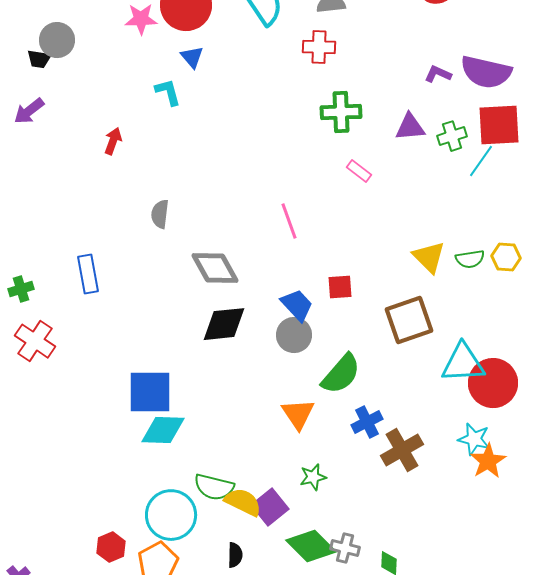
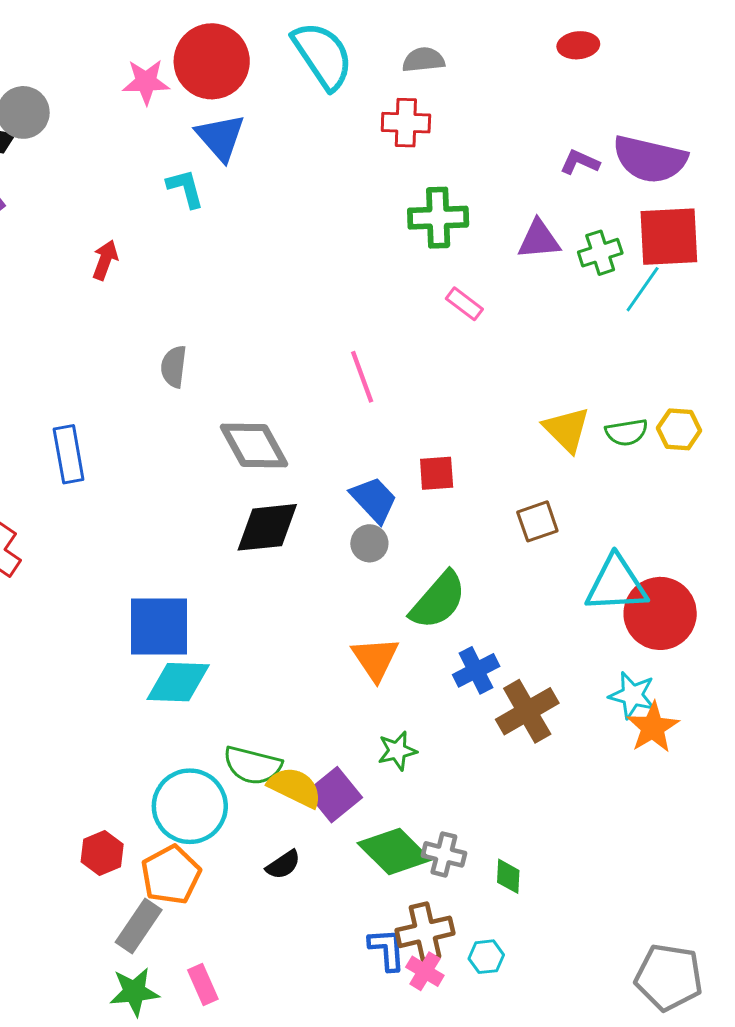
blue triangle: (192, 57) -> (220, 137), size x1.5
brown square: (409, 320) -> (537, 521), size x0.6
gray circle: (294, 335) -> (369, 543), size x0.7
black semicircle: (235, 555) -> (283, 865), turned 55

